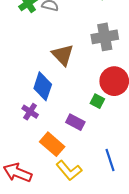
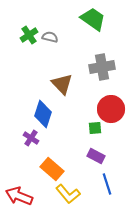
green square: (97, 101) -> (95, 128), turned -32
purple rectangle: (75, 122) -> (96, 156), moved

